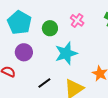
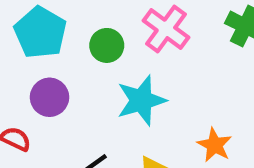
pink cross: (77, 20) -> (166, 29), size x1.5

